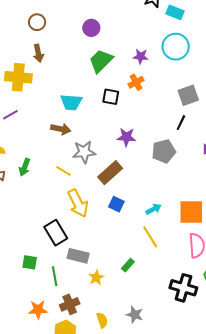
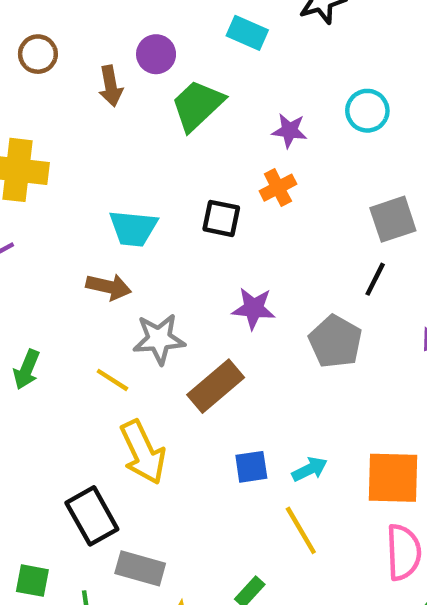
cyan rectangle: (175, 12) -> (247, 33), moved
brown circle: (37, 22) -> (38, 54), moved
purple circle: (91, 28) -> (156, 54), moved
cyan circle: (176, 47) -> (367, 111), size x0.7
brown arrow: (38, 53) -> (111, 86), moved
green trapezoid: (101, 61) -> (197, 105), moved
gray pentagon: (164, 151) -> (335, 342), turned -30
blue square: (116, 204) -> (251, 467), moved, turned -35

